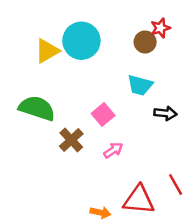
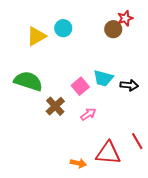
cyan circle: (81, 41) -> (63, 28), size x0.6
cyan trapezoid: (140, 85) -> (103, 78), moved

